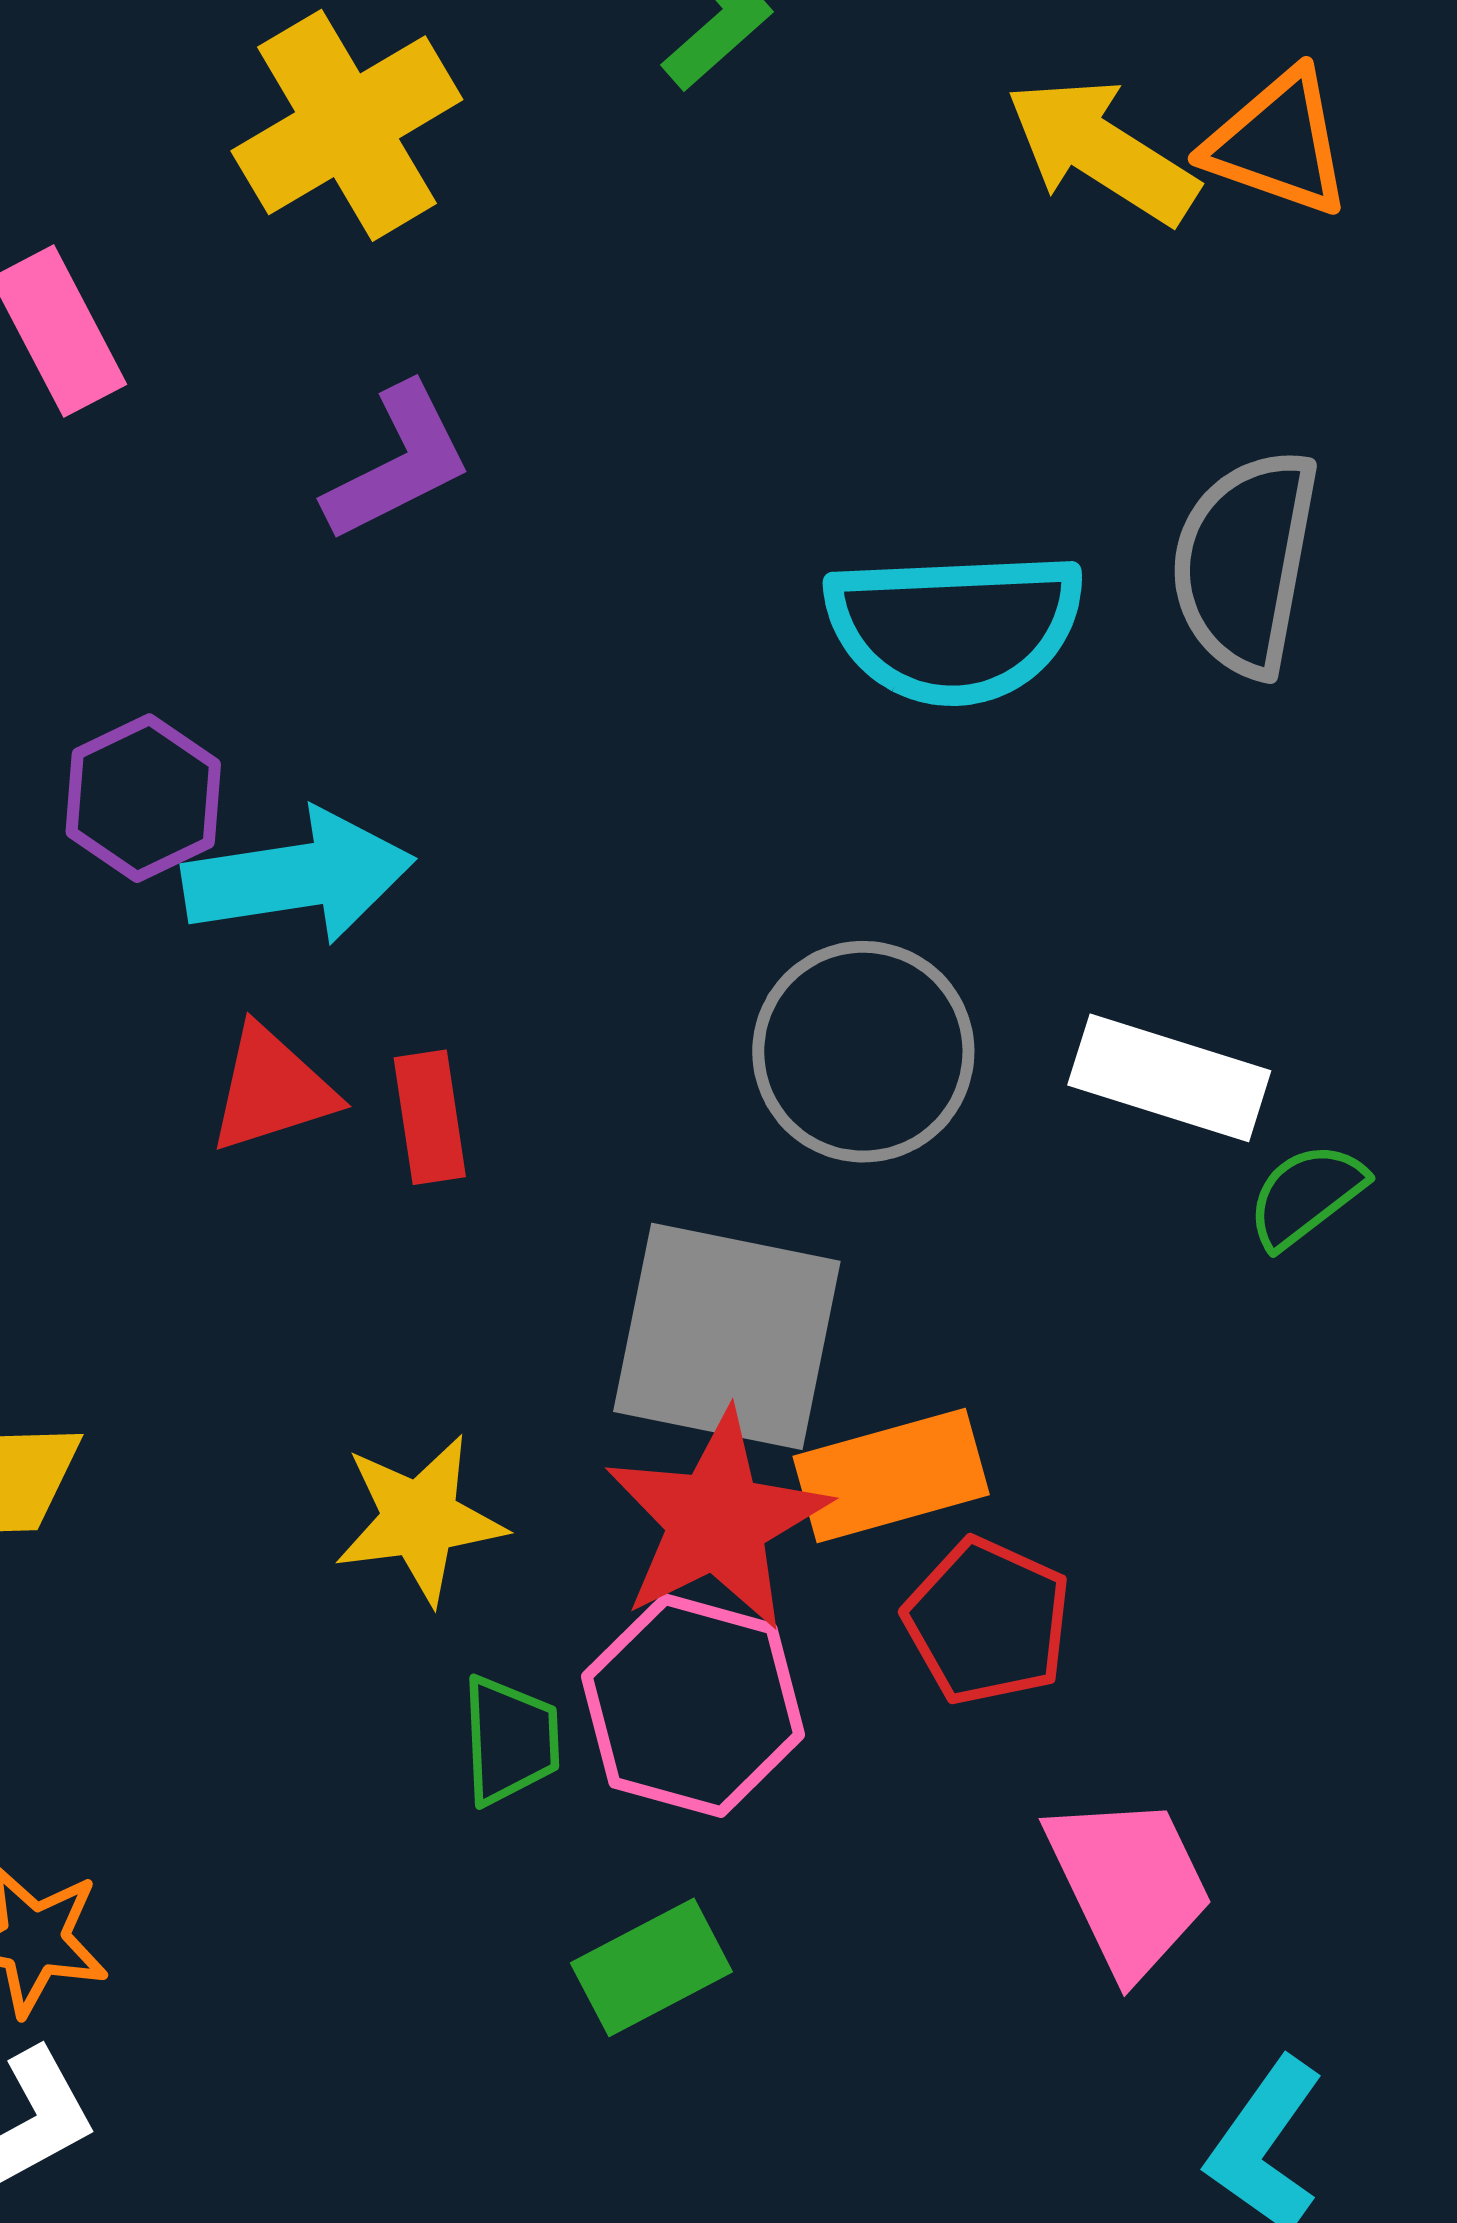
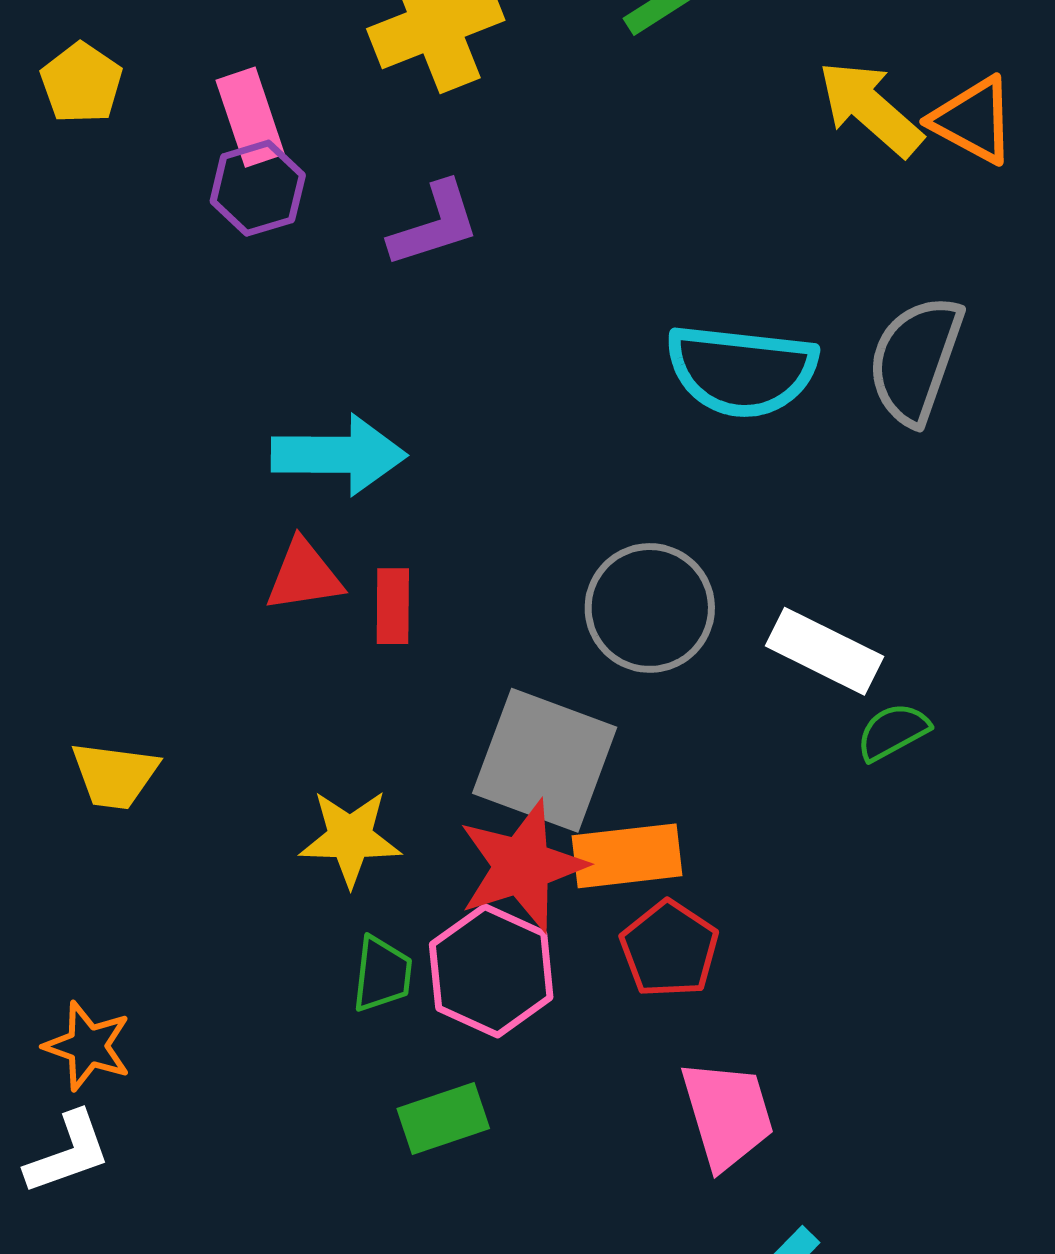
purple hexagon: (143, 798) -> (258, 188), moved

